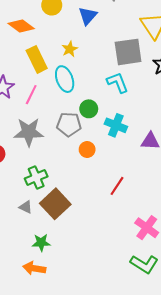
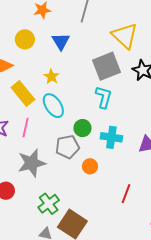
cyan L-shape: (118, 83) -> (104, 97), turned 50

